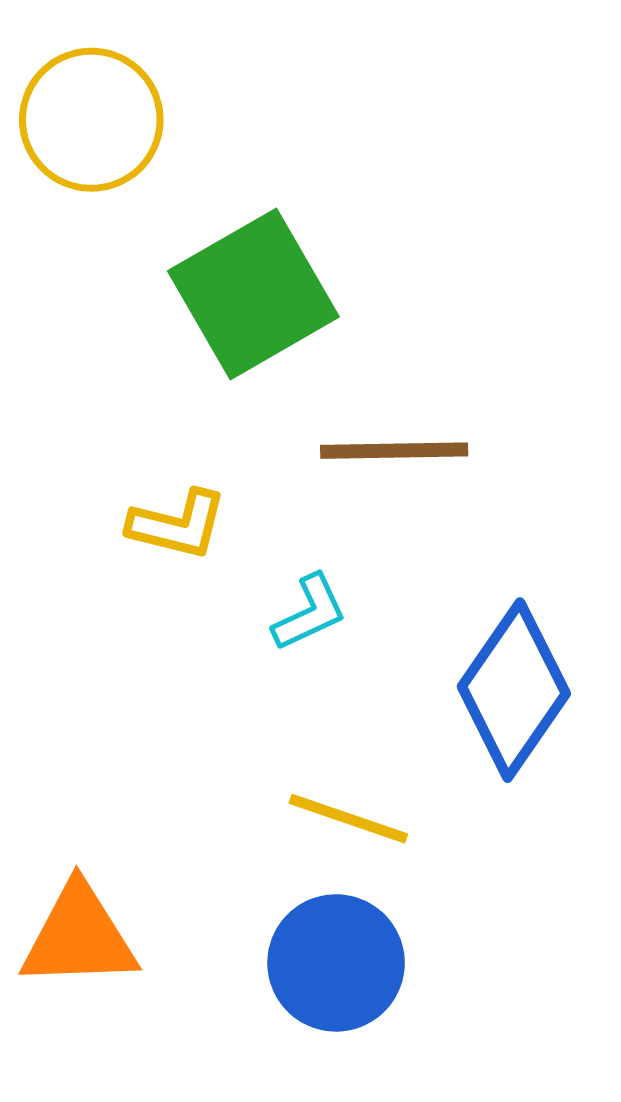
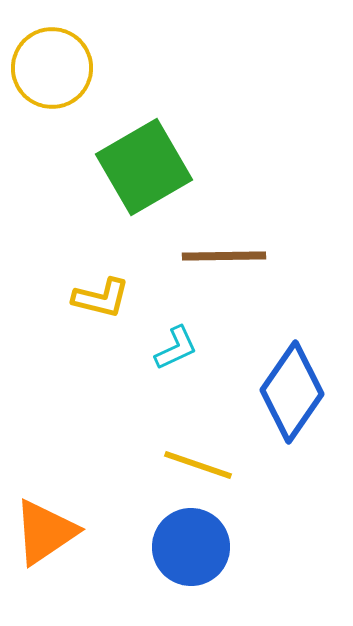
orange triangle: (79, 937) -> (45, 532), turned -32

